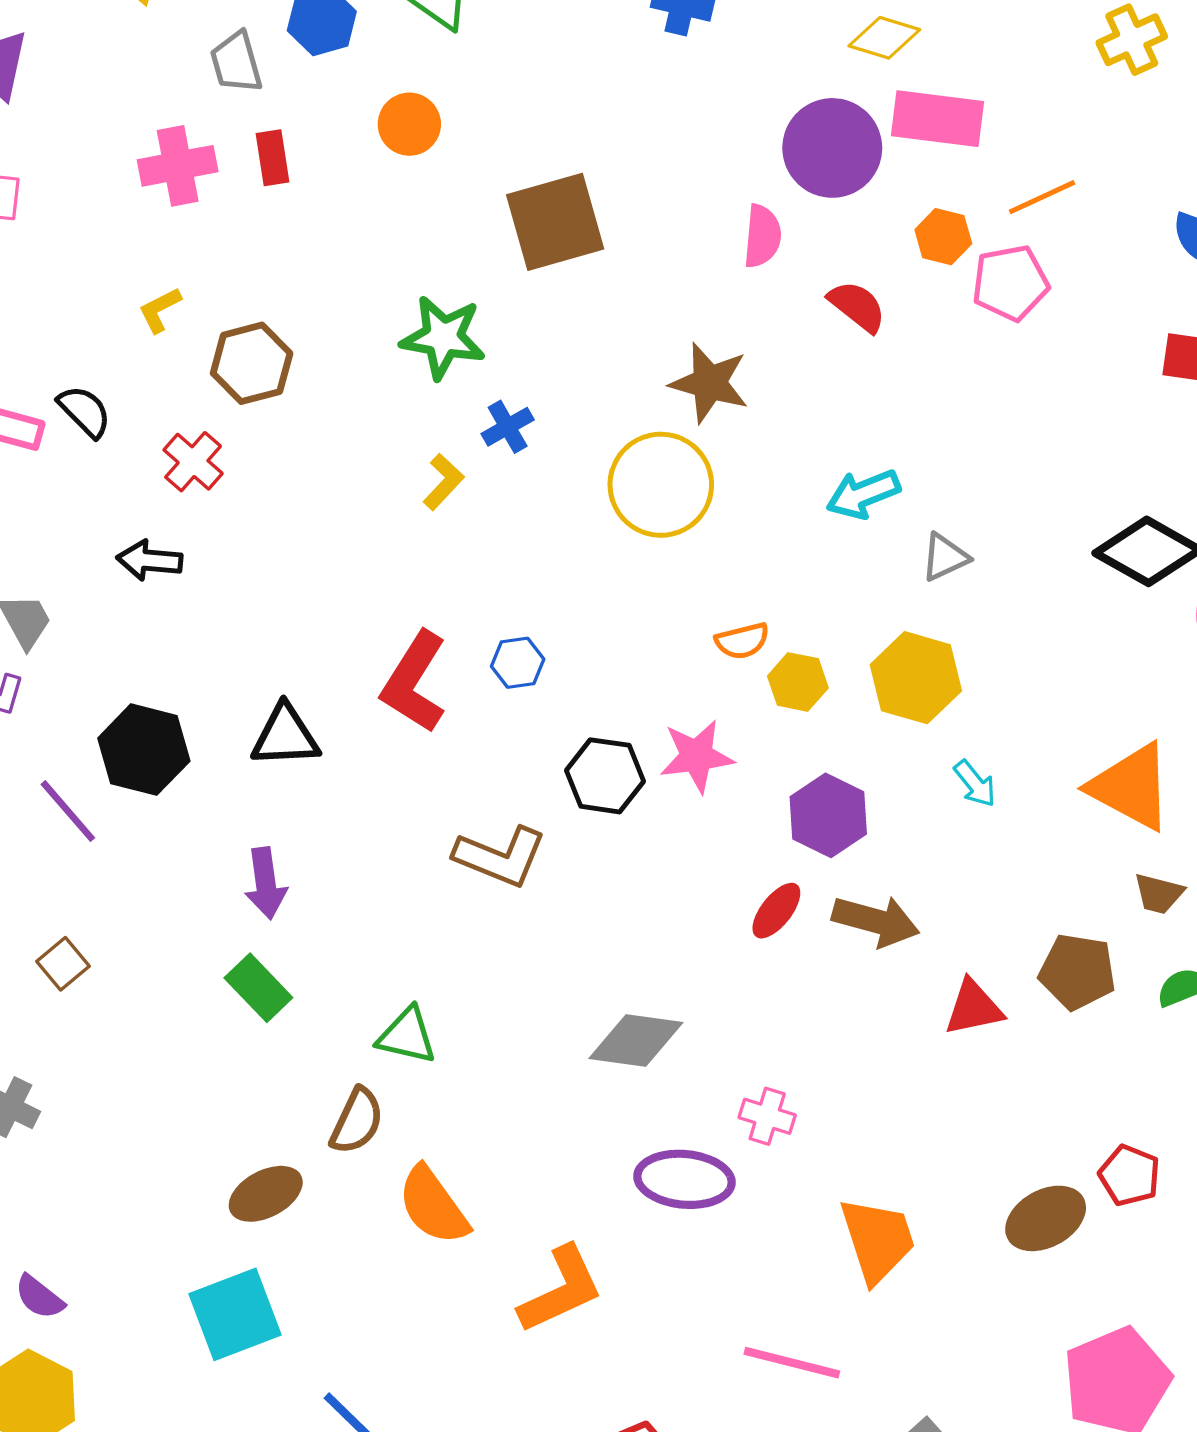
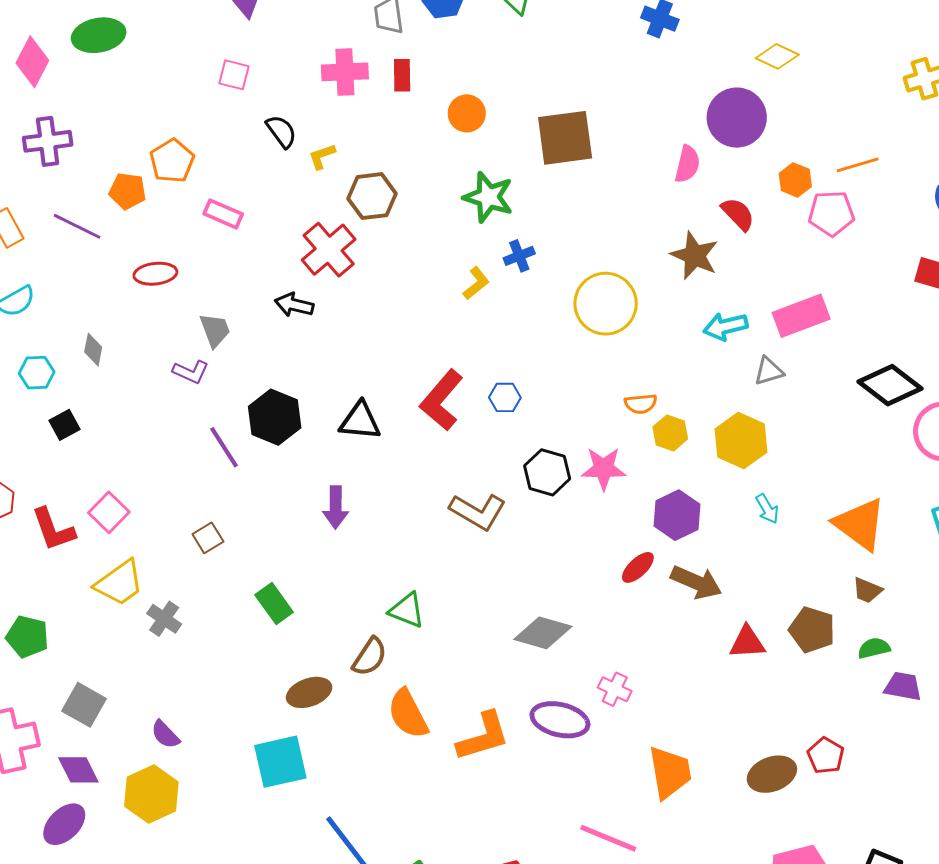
pink rectangle: (937, 119) -> (801, 316), moved, turned -36
orange circle: (409, 124) -> (467, 113), moved
brown star: (709, 383) -> (695, 256), moved
black semicircle: (85, 411) -> (281, 131), moved
red cross: (193, 462) -> (329, 250), size x1.5
green rectangle: (258, 988) -> (274, 604), moved
orange L-shape: (561, 1290) -> (483, 736), moved

